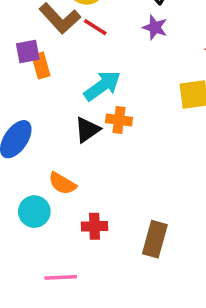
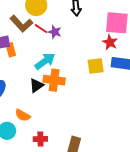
purple star: (155, 27) -> (55, 32), moved
orange cross: (119, 120) -> (54, 80), size x1.5

